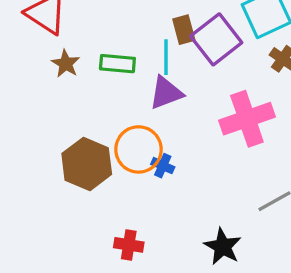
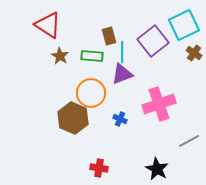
brown rectangle: (184, 30) -> (109, 36), moved
pink cross: (247, 119) -> (159, 104), moved
orange circle: (138, 149) -> (91, 93), moved

